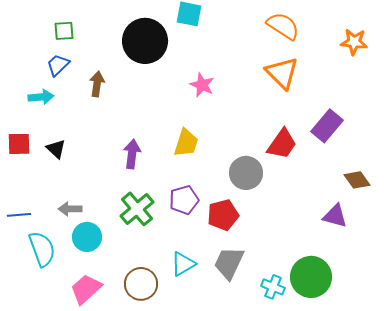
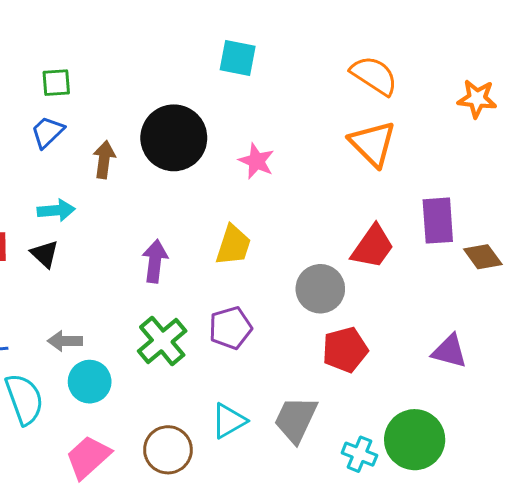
black circle: (145, 41) -> (174, 138), moved
cyan arrow: (41, 97) -> (56, 210), moved
purple rectangle: (327, 126) -> (438, 221), turned -44
brown diamond: (357, 180) -> (483, 257), moved
red pentagon: (223, 215) -> (345, 350), moved

